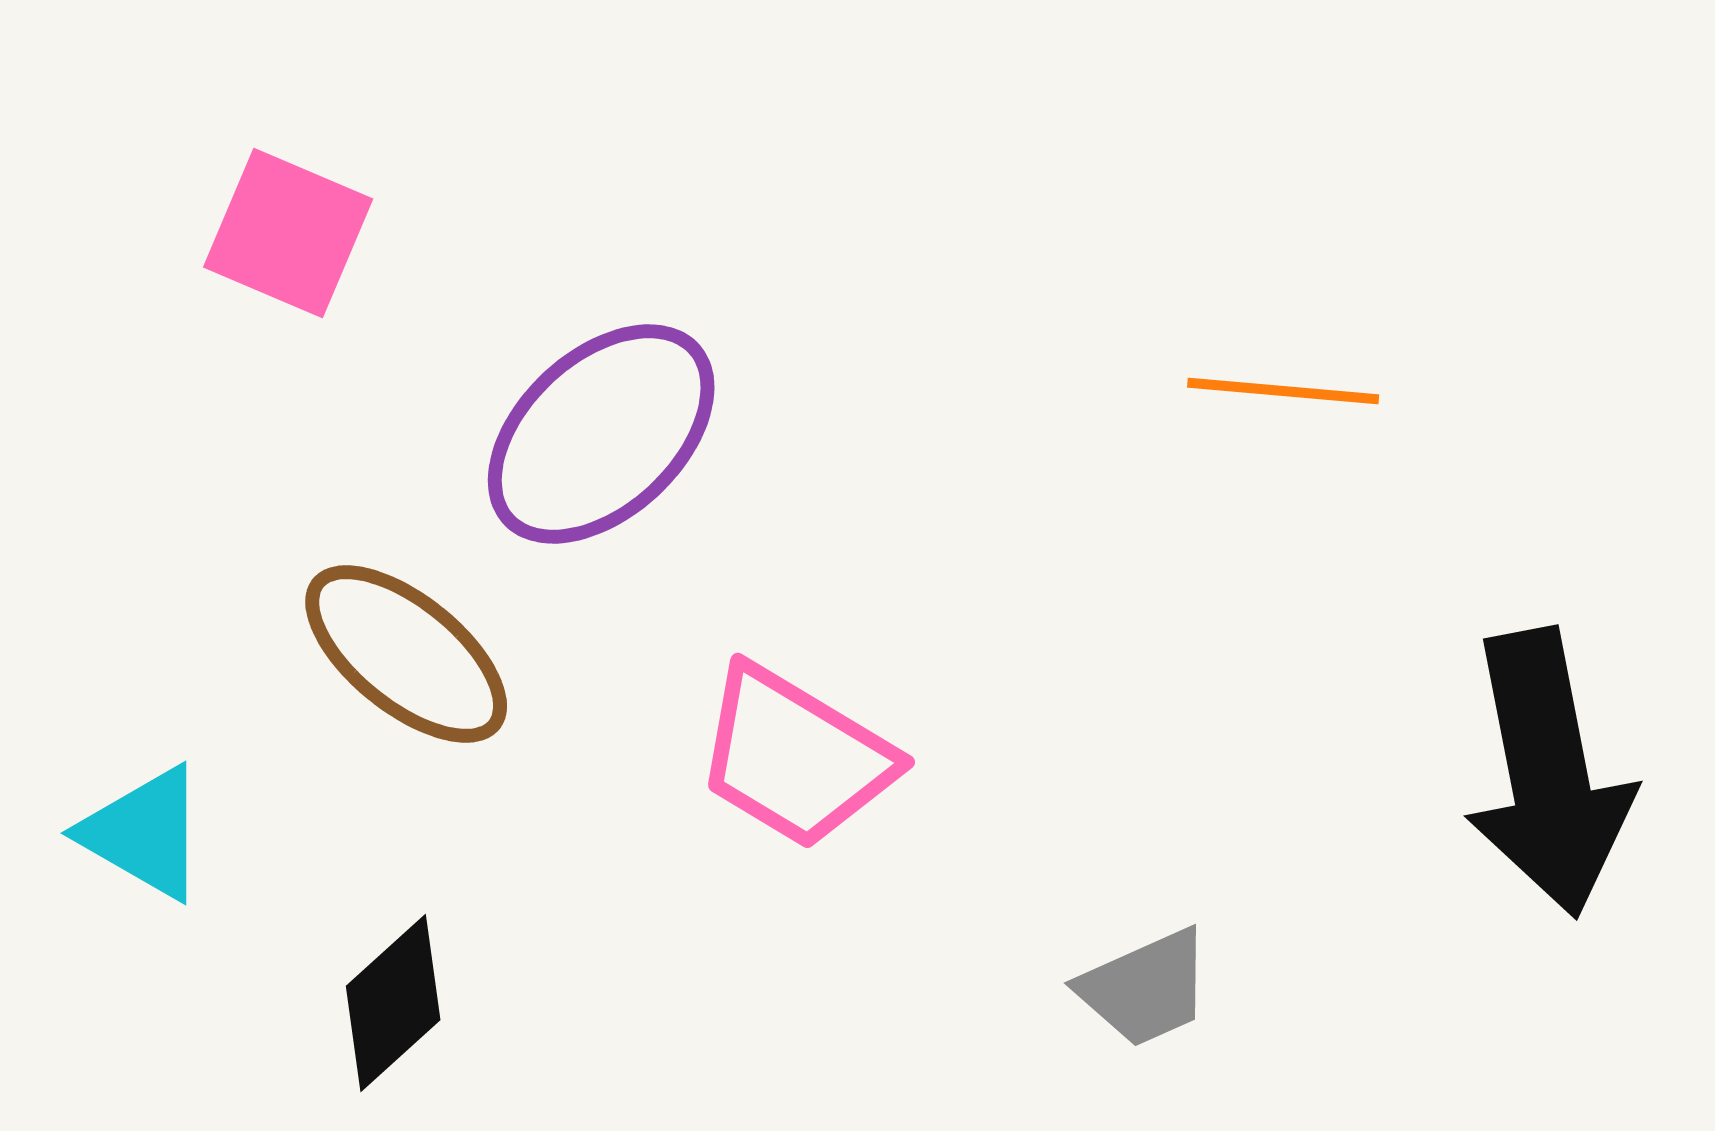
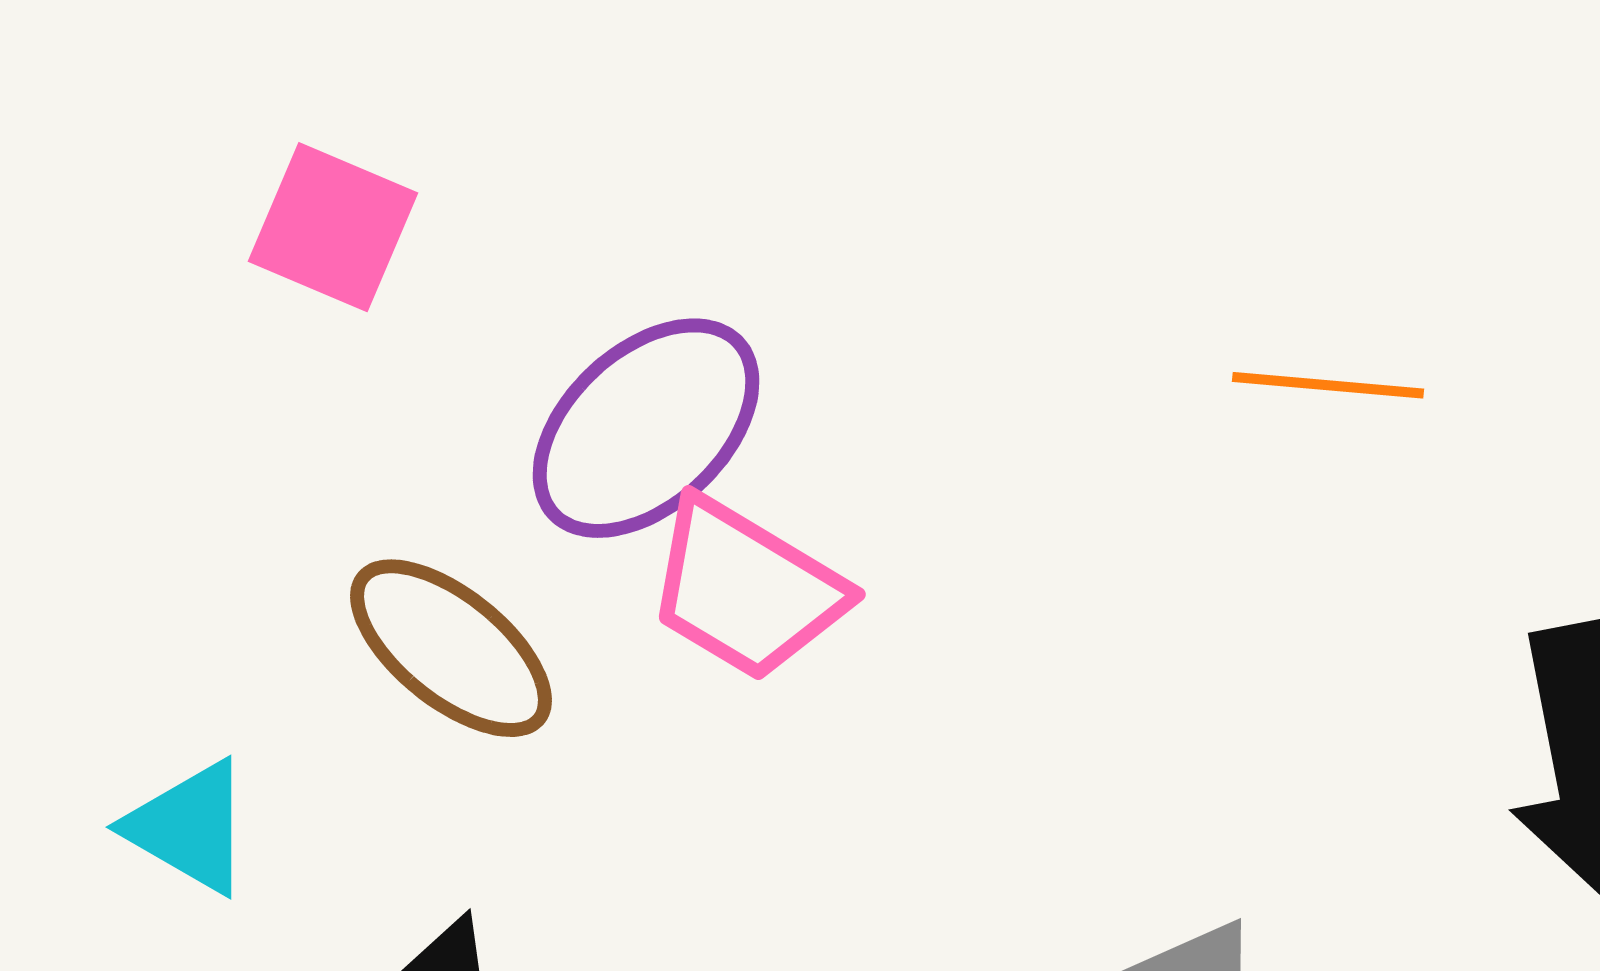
pink trapezoid: (795, 757) -> (746, 589), moved

